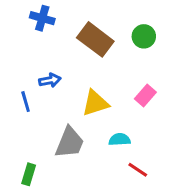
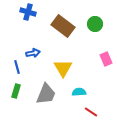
pink rectangle: (145, 96) -> (106, 59), moved, turned -64
yellow triangle: (95, 103) -> (63, 68), turned -42
green rectangle: (29, 174) -> (16, 91), moved

